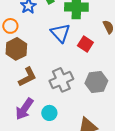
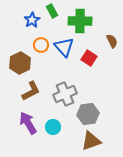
orange circle: (10, 26) -> (41, 45), moved
gray hexagon: (96, 82) -> (88, 114), moved
purple arrow: (24, 109) -> (28, 123), turned 115

